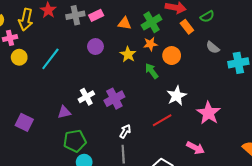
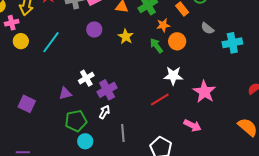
orange star: (150, 44) -> (163, 25), moved
orange circle: (172, 56) -> (177, 41), moved
green arrow: (152, 71) -> (156, 46), moved
white star: (177, 96) -> (173, 76), turned 30
purple cross: (114, 99) -> (107, 90), moved
white arrow: (125, 131) -> (104, 112), moved

